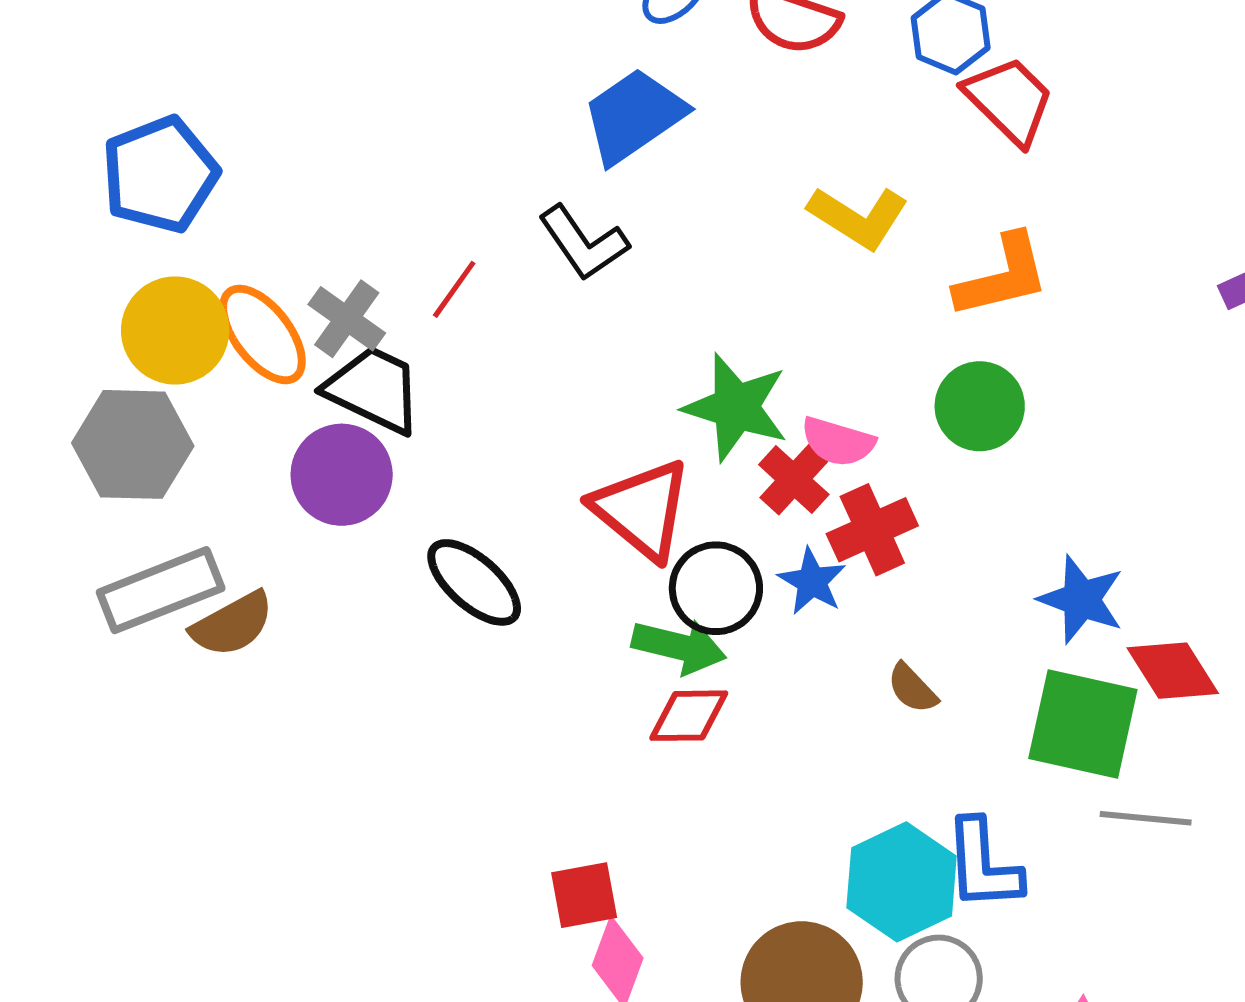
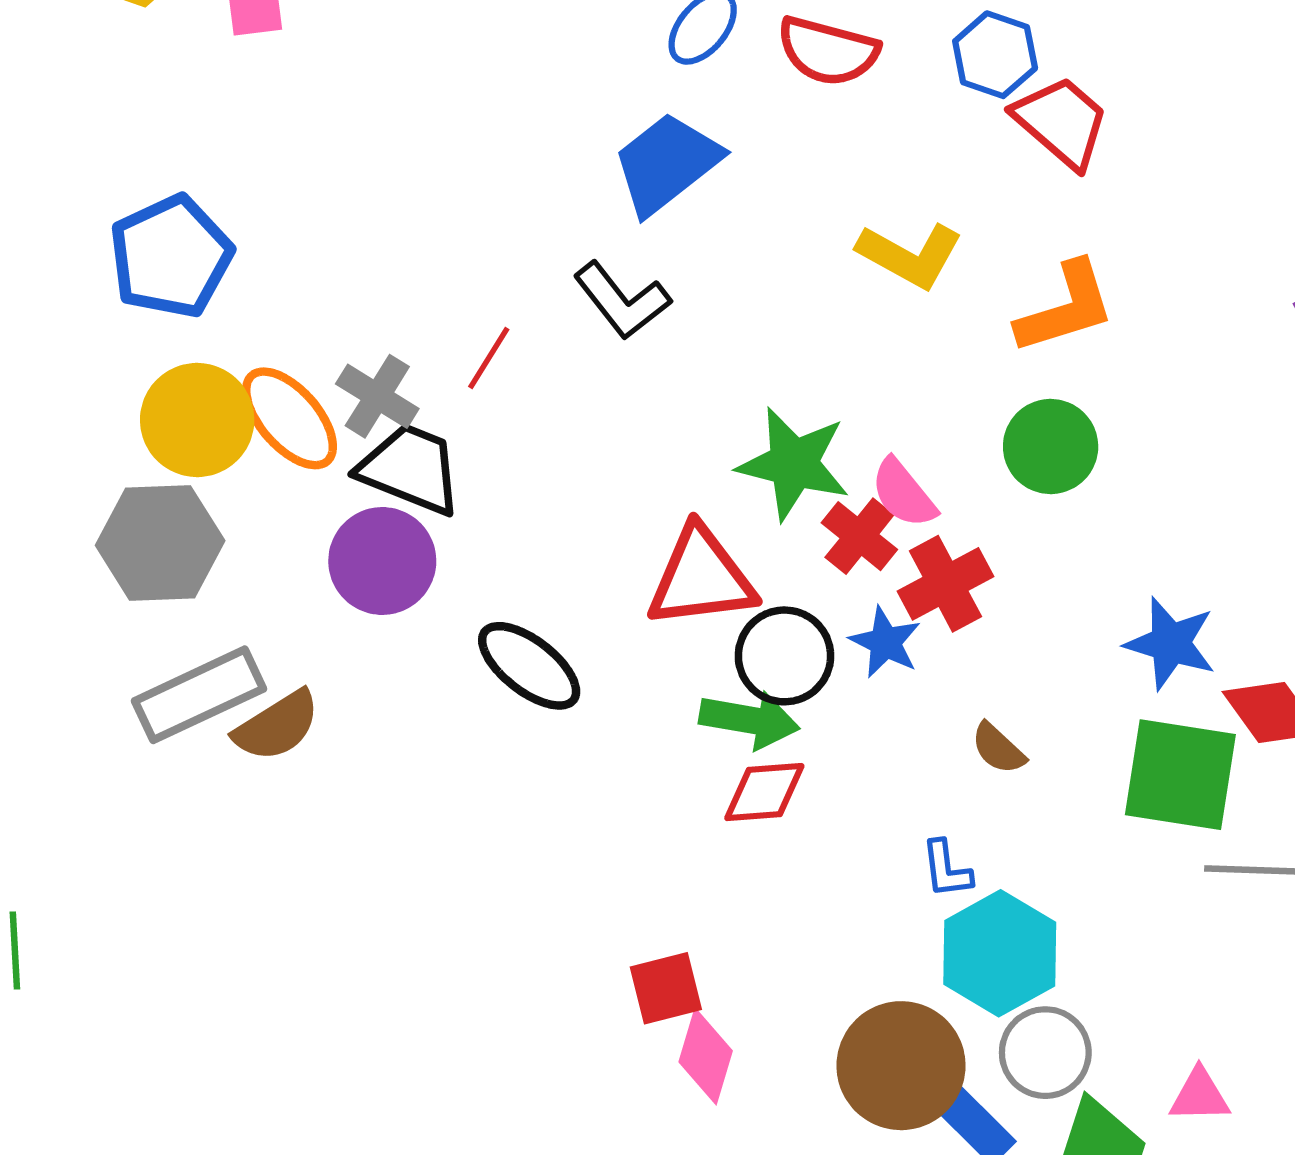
pink semicircle: (838, 442) -> (903, 493), turned 38
red triangle: (642, 509) -> (701, 578), turned -43
blue L-shape: (983, 865) -> (946, 869), moved, size x0.6

